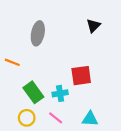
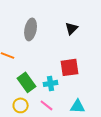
black triangle: (93, 26) -> (72, 28), moved

